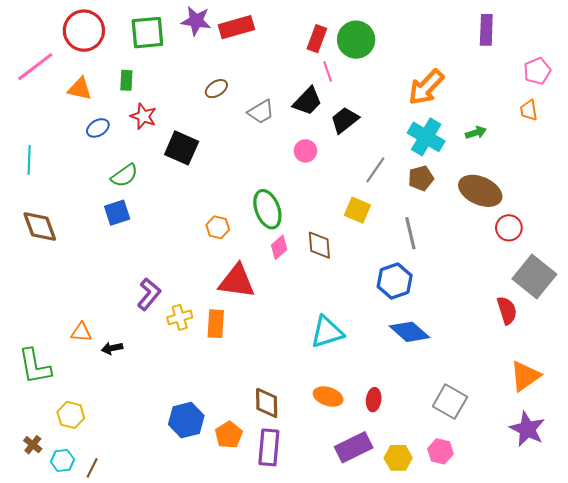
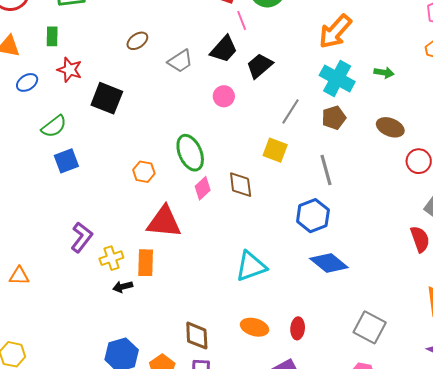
green arrow: (476, 133) -> (384, 73), turned 30
brown ellipse: (480, 191) -> (390, 127), size x0.7
blue square: (117, 213) -> (66, 161), moved
black arrow: (112, 348) -> (123, 287), moved

